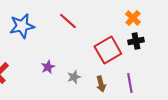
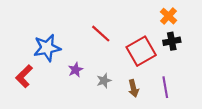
red line: (68, 21) -> (101, 34), moved
blue star: (22, 26) -> (47, 48), moved

